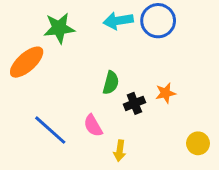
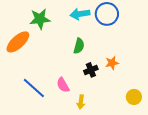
green semicircle: (111, 83) -> (79, 46), moved

